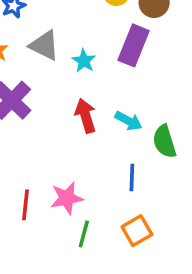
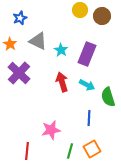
purple rectangle: (134, 45) -> (87, 54), moved
red line: (26, 205) -> (27, 151), moved
green line: (84, 234) -> (70, 151), moved

